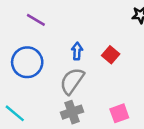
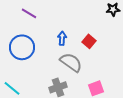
gray semicircle: (72, 81) -> (71, 62), moved, turned 90

